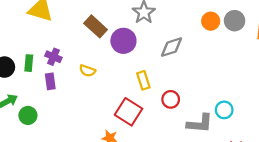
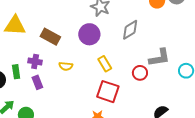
brown rectangle: (96, 26) -> (50, 37), moved
yellow rectangle: (143, 80) -> (105, 64), moved
gray L-shape: (200, 123) -> (159, 58), moved

